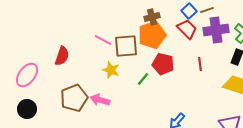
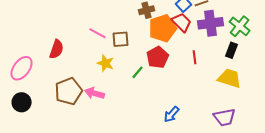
orange pentagon: (152, 35) -> (163, 28), moved
brown square: (126, 46) -> (121, 39), size x0.7
red pentagon: (163, 64) -> (158, 57), turned 30

